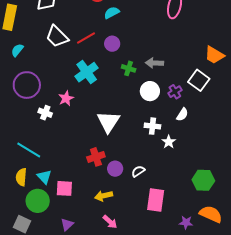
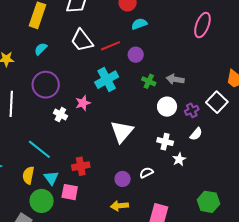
red cross: (96, 157) -> (81, 166), moved
white semicircle: (138, 171) -> (146, 173), moved
yellow arrow: (104, 196) -> (119, 206), moved

